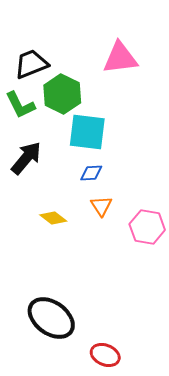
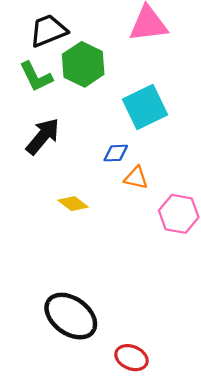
cyan square: (87, 132) -> (145, 107), moved, turned -33
orange triangle: (101, 206) -> (136, 178), moved, turned -45

